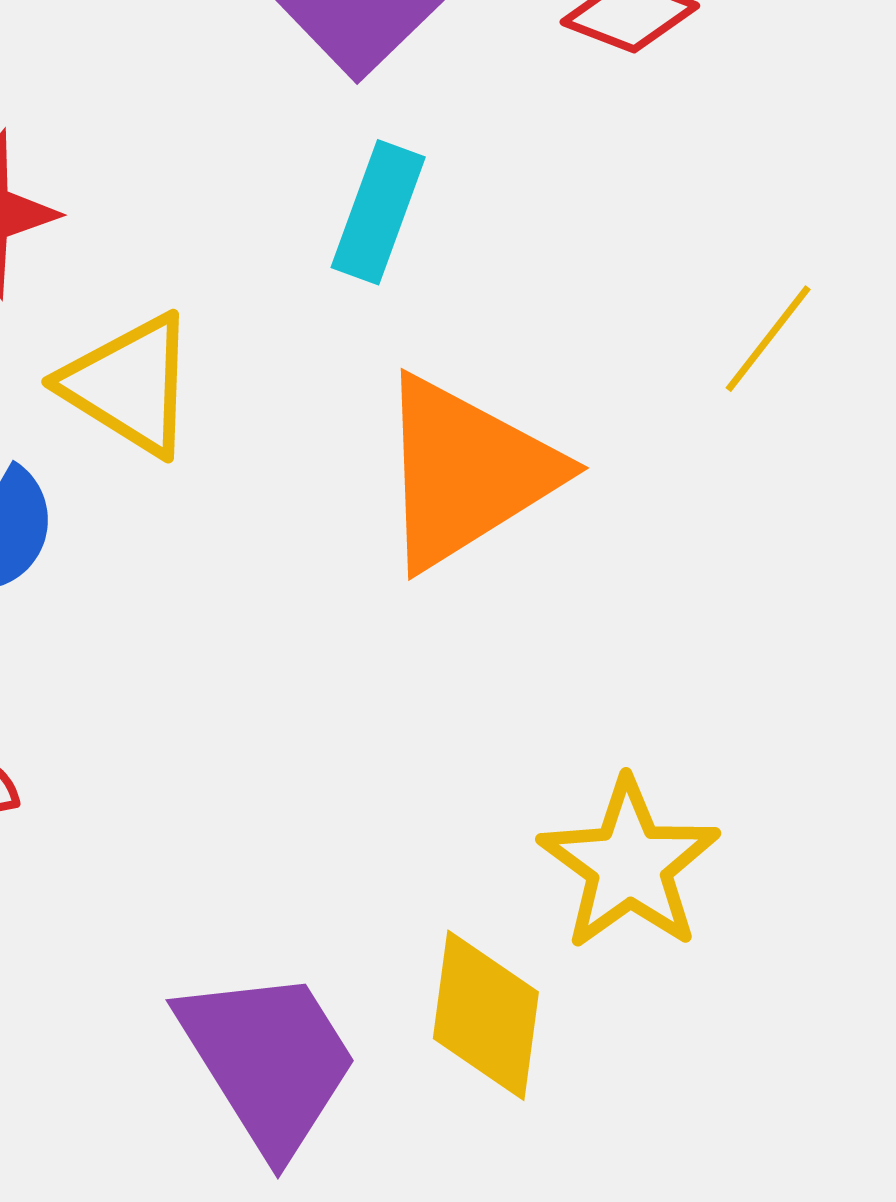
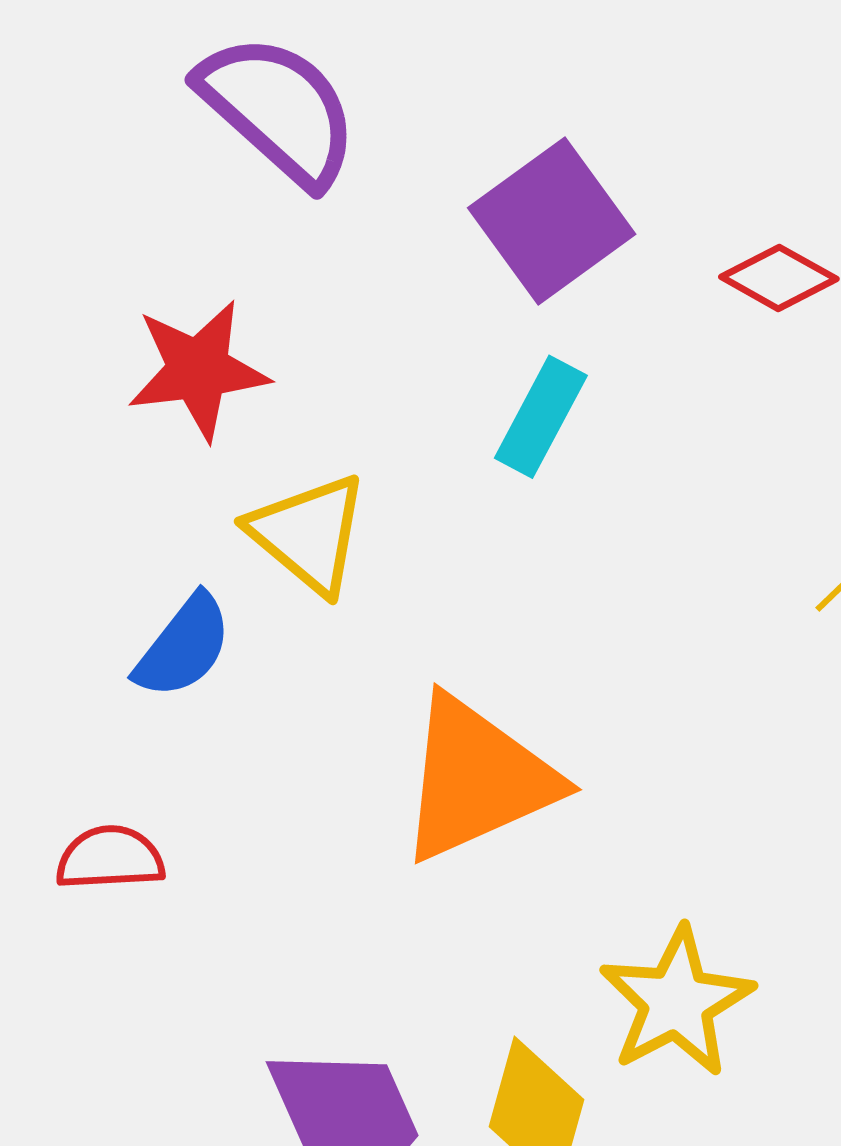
orange triangle: (466, 472) -> (477, 779), moved

